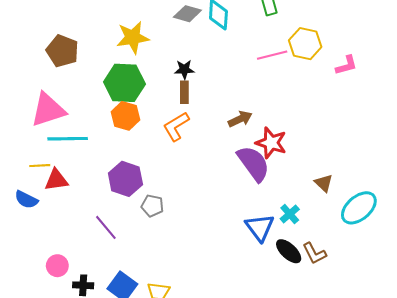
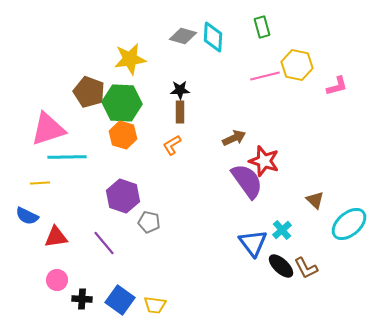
brown pentagon: (62, 51) -> (89, 92), moved
orange L-shape: (176, 126) -> (172, 145), size x0.7
red triangle: (56, 180) -> (56, 237), moved

